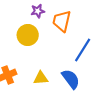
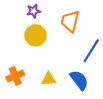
purple star: (38, 11) -> (33, 11), moved

